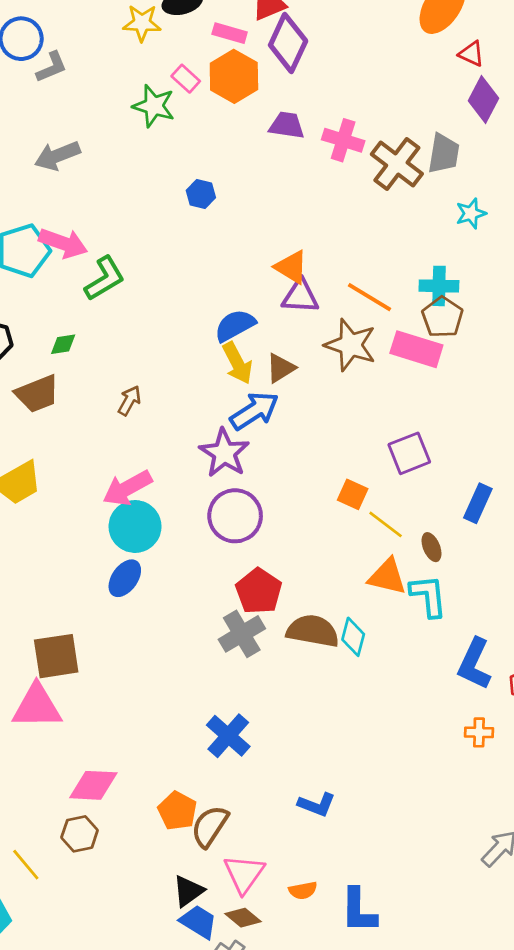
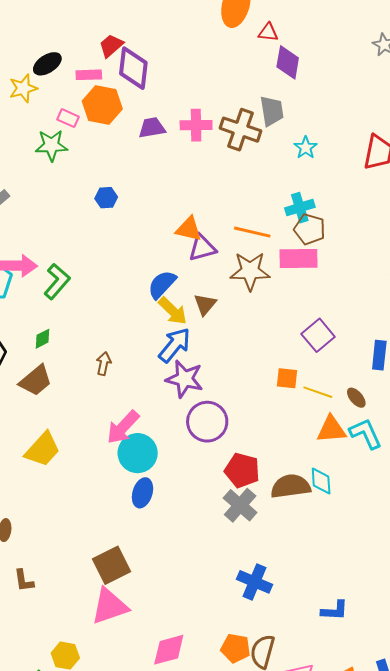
blue arrow: (254, 411) -> (175, 345), moved

